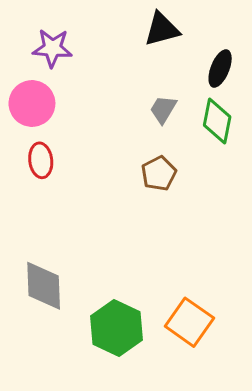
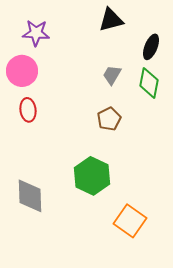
green hexagon: (117, 328) -> (92, 176), moved

